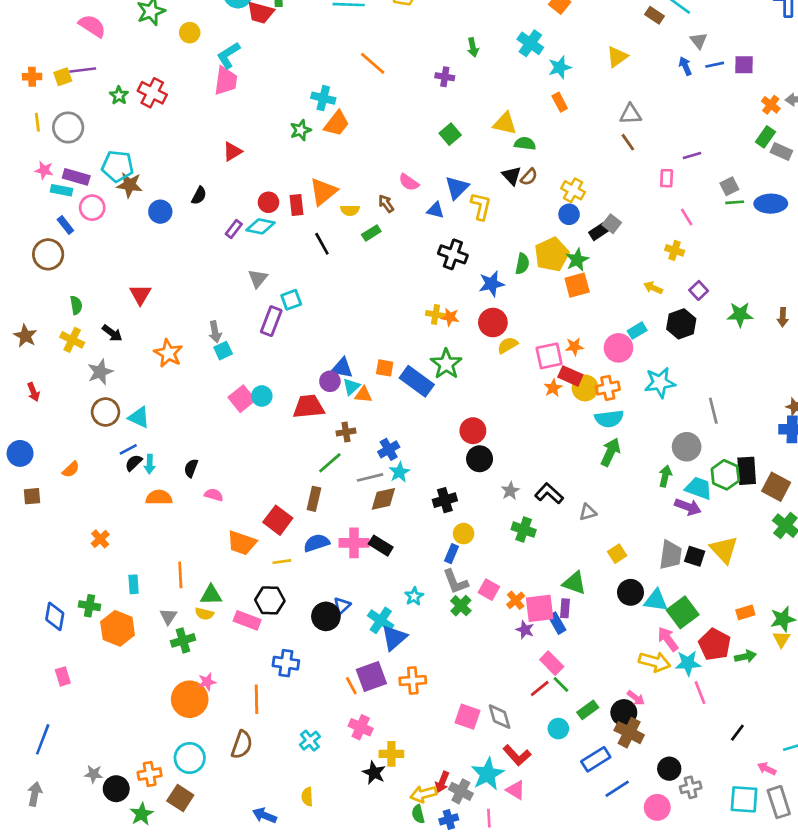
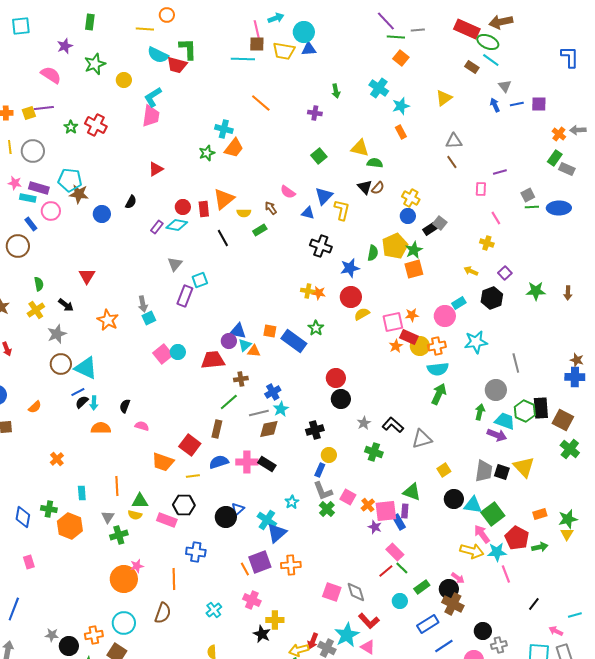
yellow cross: (72, 340) -> (36, 310), turned 30
green star: (446, 364) -> (316, 328), size x0.7
cyan triangle: (139, 417) -> (86, 368), size x1.4
gray triangle: (588, 512) -> (422, 439), size x1.5

